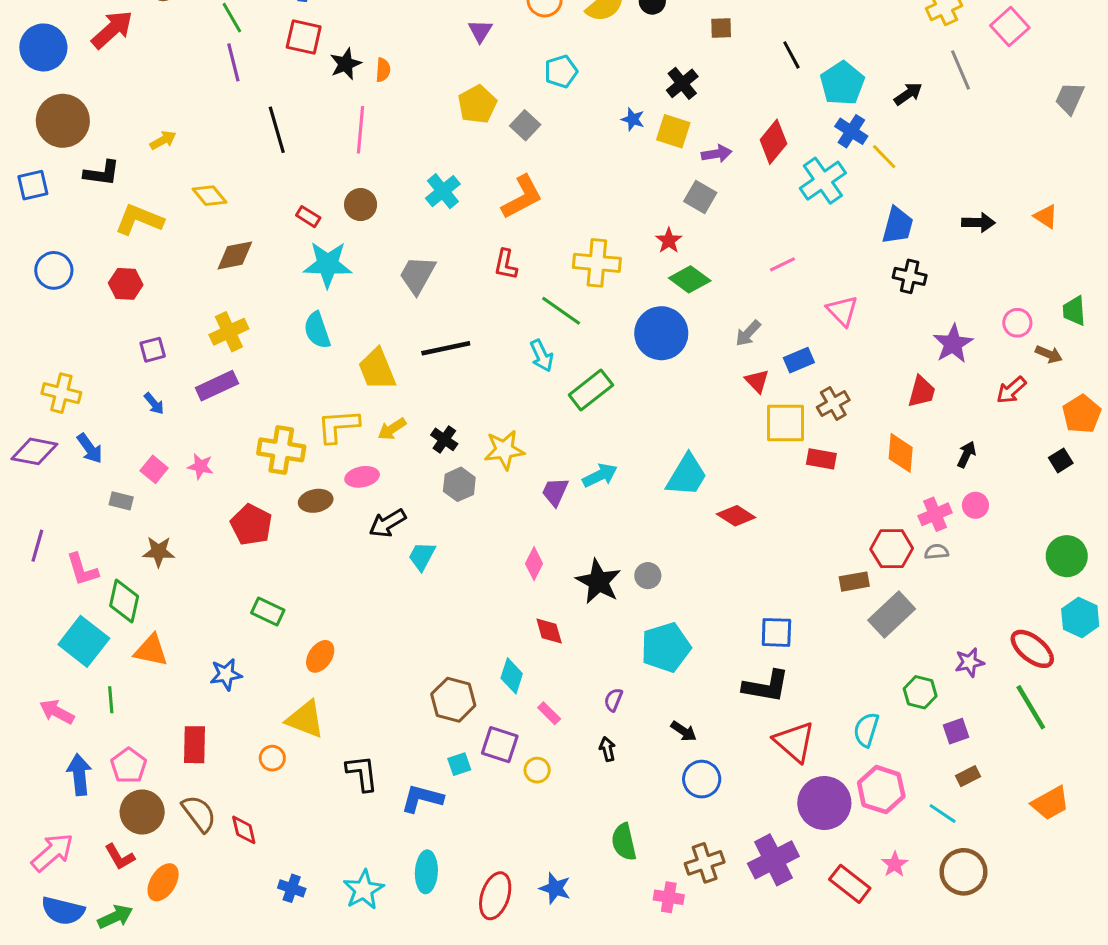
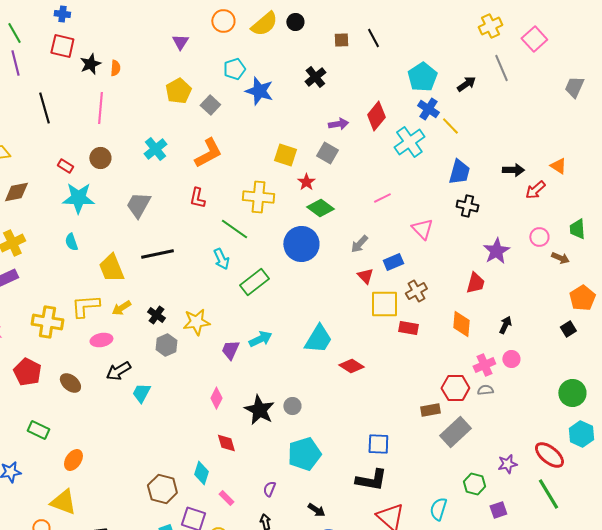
black line: (791, 55) -> (373, 38), moved
blue star: (633, 119) -> (259, 91), moved, size x1.8
yellow square: (673, 131) -> (285, 155), moved
cyan semicircle: (317, 330) -> (71, 242), size x0.7
red arrow: (1011, 390) -> (535, 190), moved
brown ellipse: (316, 501) -> (70, 383), moved, turned 50

